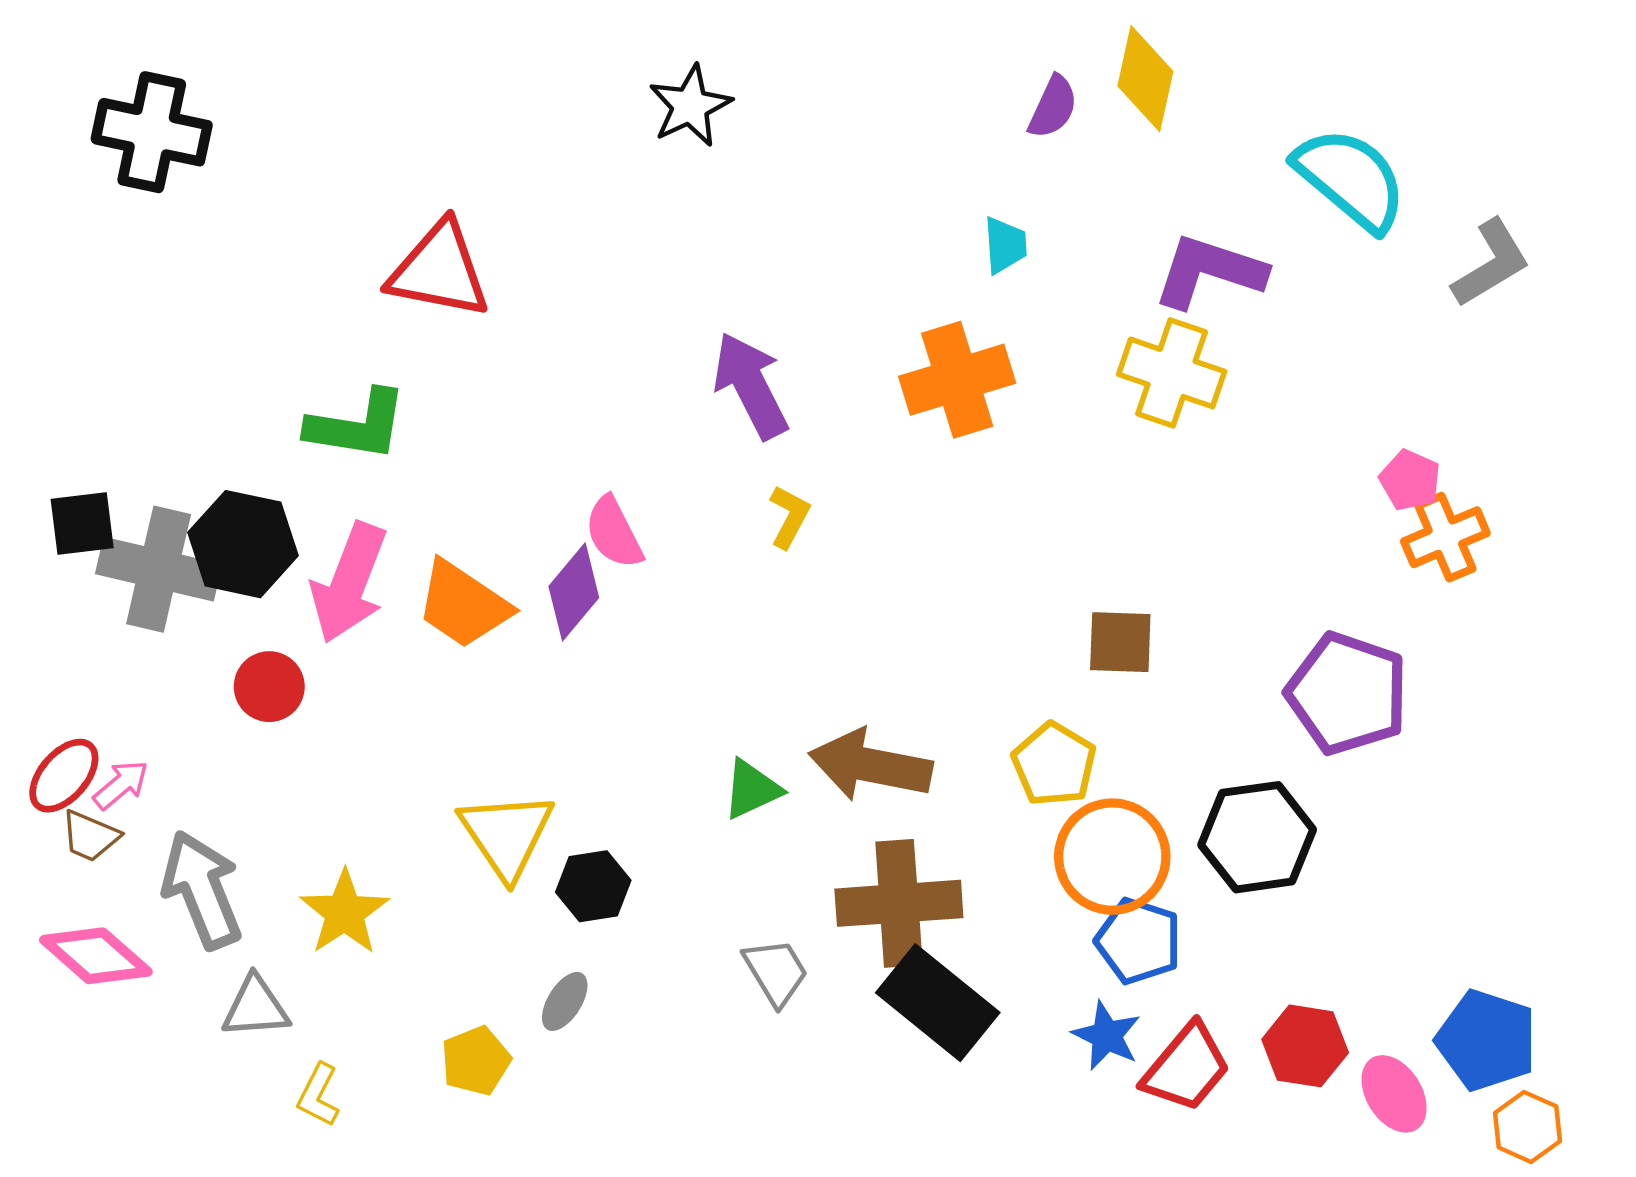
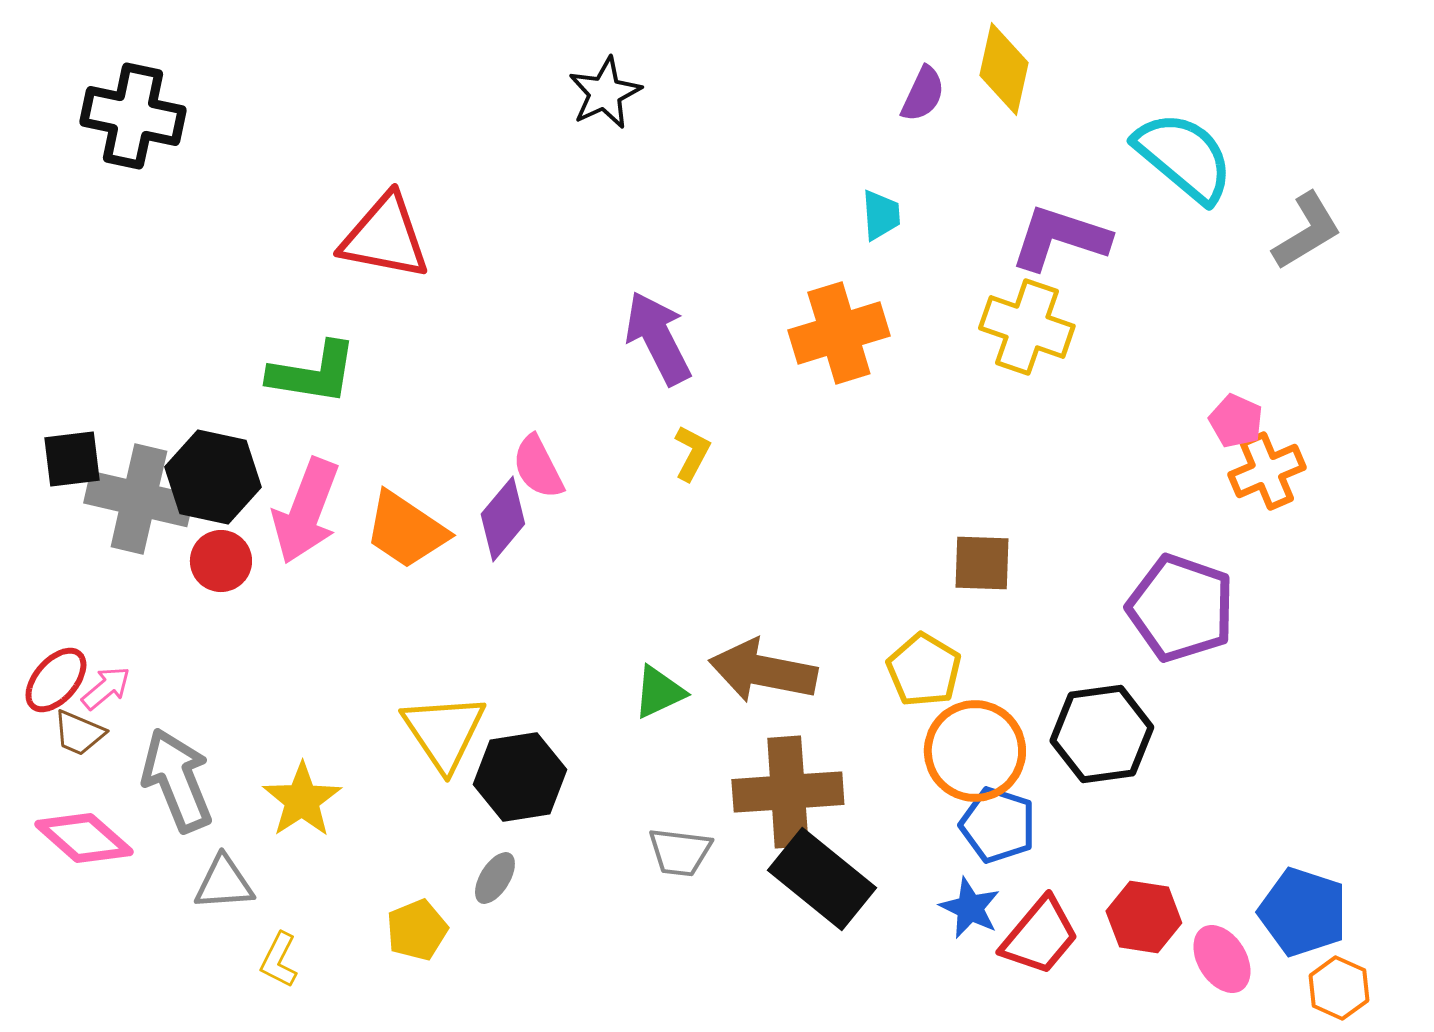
red circle: (269, 687) -> (221, 561), moved
black hexagon: (593, 886) -> (520, 777), size x1.4
gray trapezoid: (776, 972) -> (680, 852), turned 128

